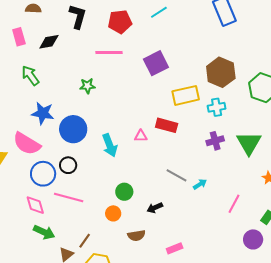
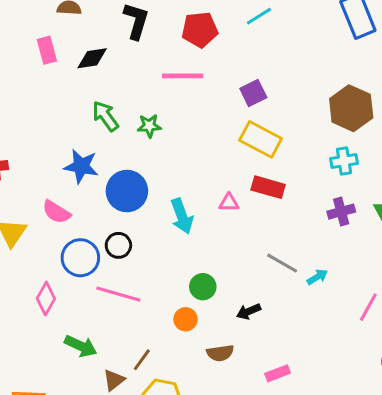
purple square: (156, 63) -> (253, 93), size x0.7
green arrow: (30, 76) -> (105, 116), moved
yellow rectangle: (186, 95) -> (261, 139), moved, turned 40
pink semicircle: (27, 144) -> (56, 212), size x0.7
pink diamond: (35, 205) -> (46, 299), moved, turned 45

